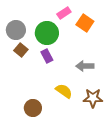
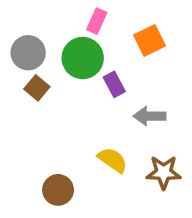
pink rectangle: (64, 13) -> (97, 21), moved, turned -32
orange square: (85, 23) -> (149, 40), turned 30
purple rectangle: (47, 56) -> (114, 84), moved

